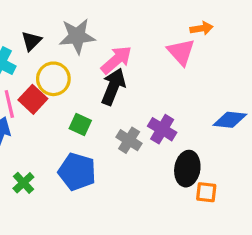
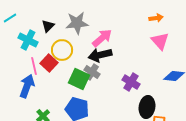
pink triangle: (181, 52) -> (160, 41), moved
black arrow: (113, 87) -> (100, 55), turned -125
green square: (80, 124) -> (79, 79), size x1.5
gray cross: (129, 140) -> (92, 72), moved

